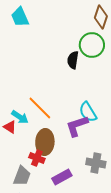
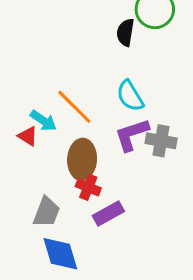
cyan semicircle: (88, 112) -> (130, 96), moved
red cross: (37, 158) -> (88, 187), moved
gray cross: (96, 163) -> (161, 141), moved

